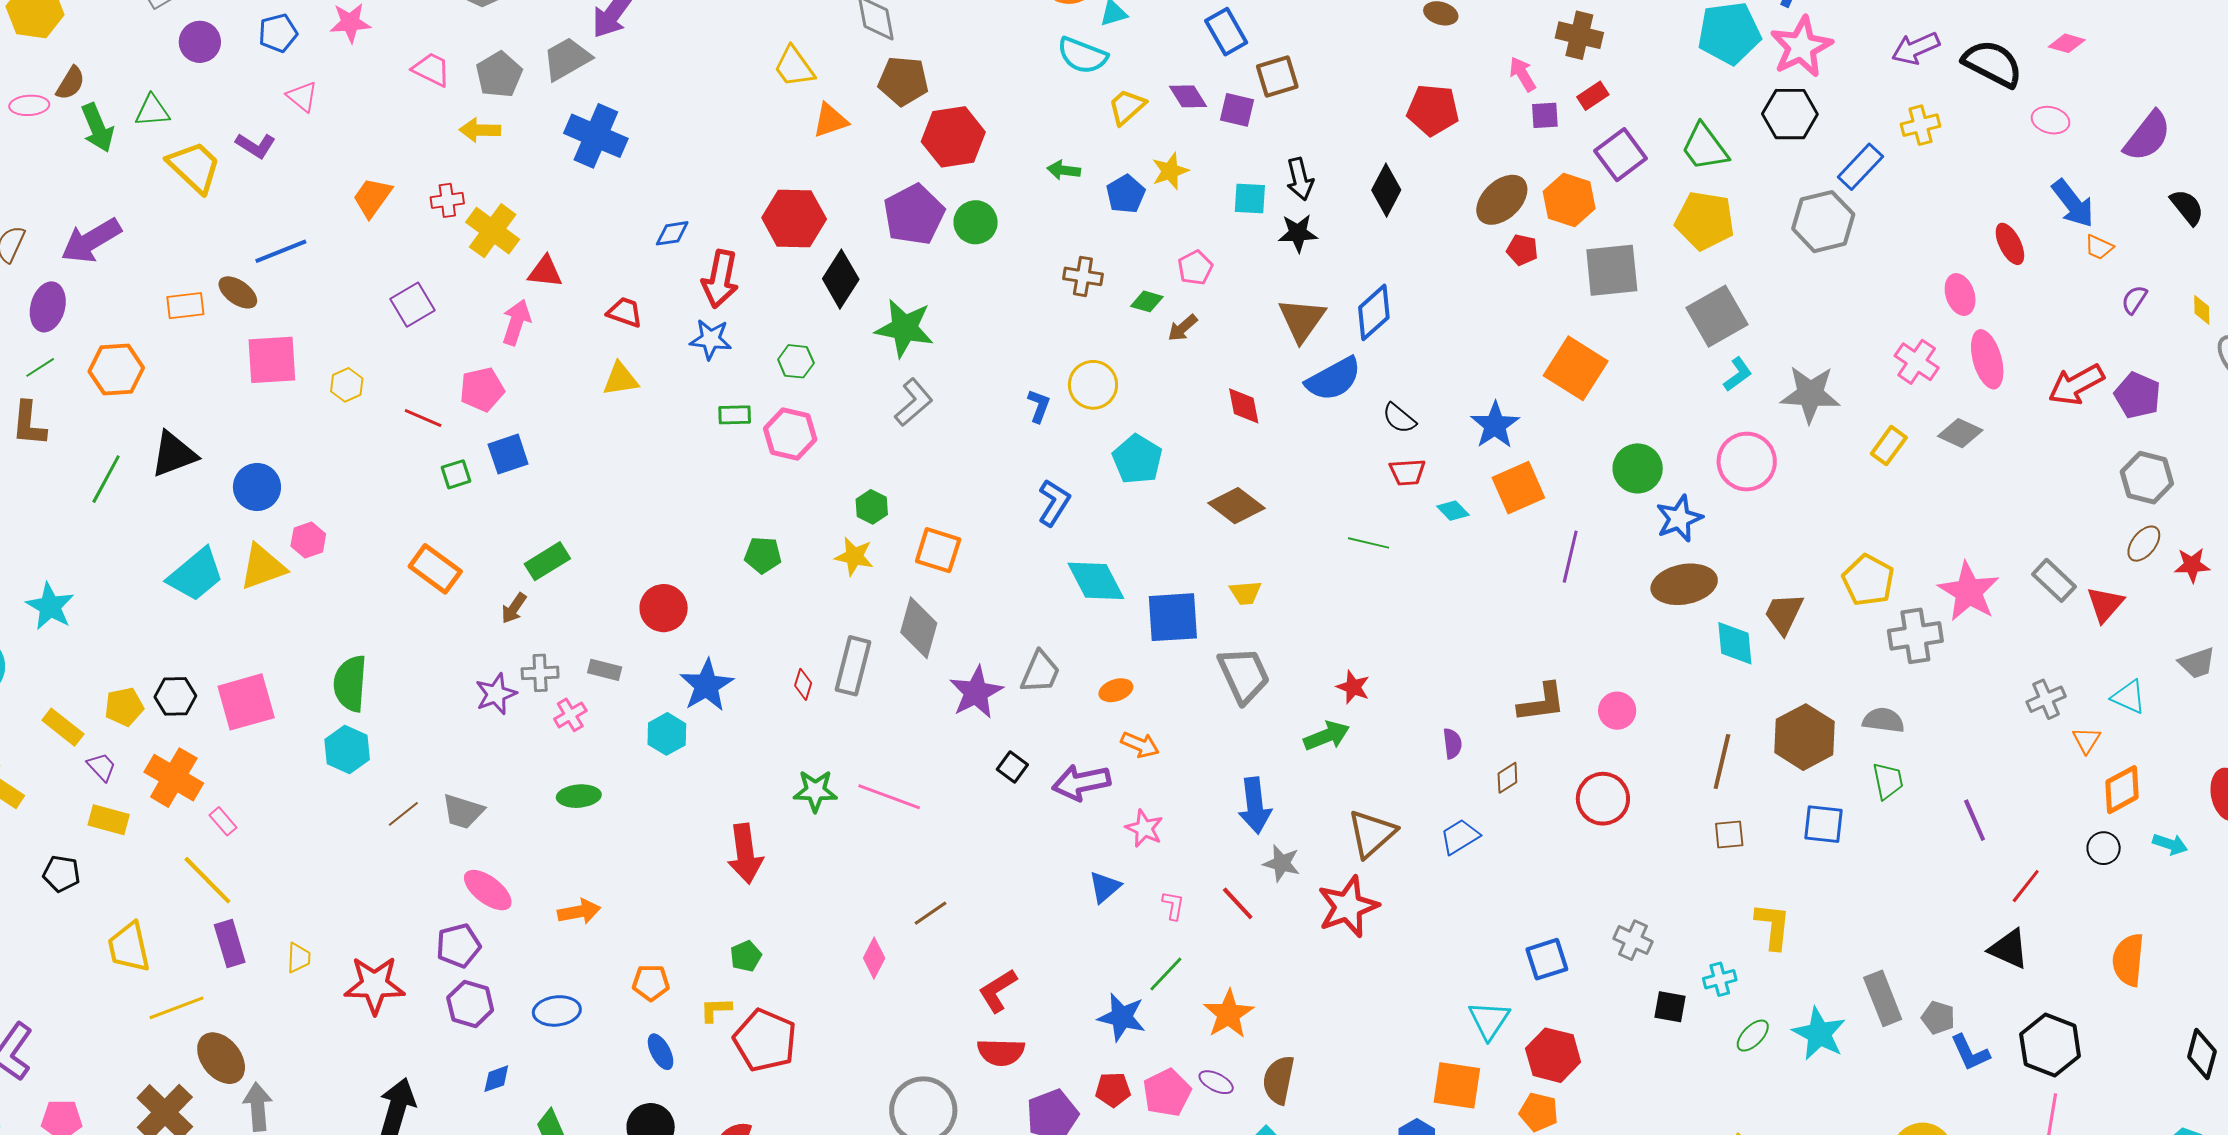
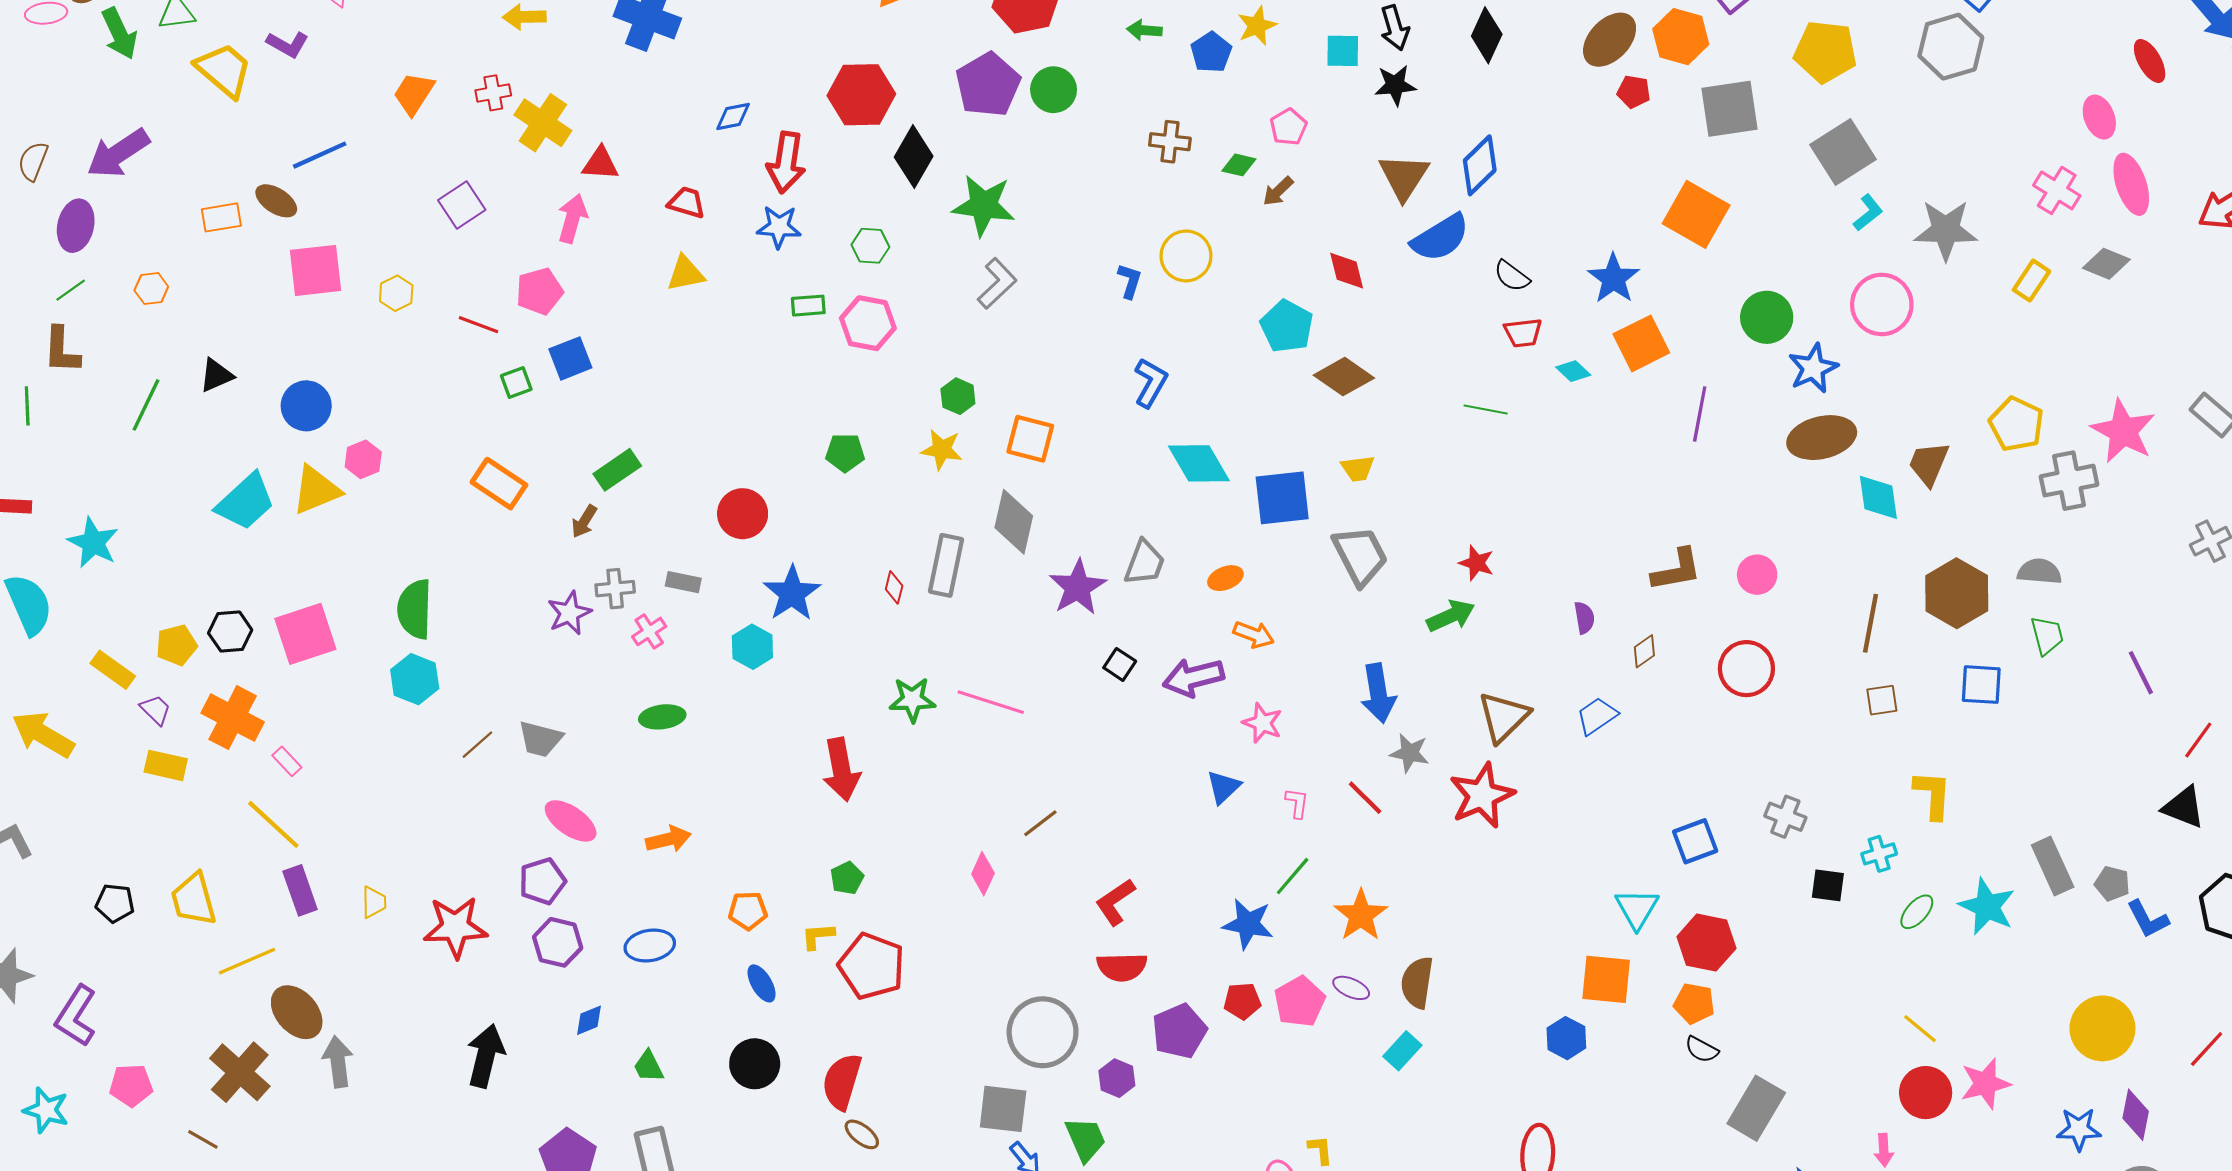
orange hexagon: (116, 370) -> (151, 288), size x0.6
black triangle: (174, 454) -> (216, 375), size x0.7
cyan pentagon: (1137, 459) -> (1287, 326), moved
black pentagon: (61, 874) -> (115, 903), moved

